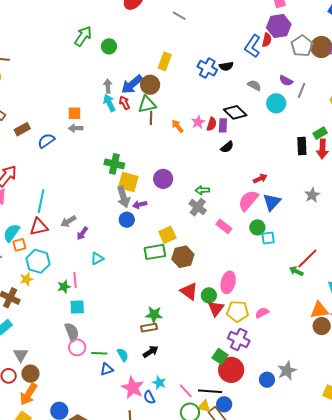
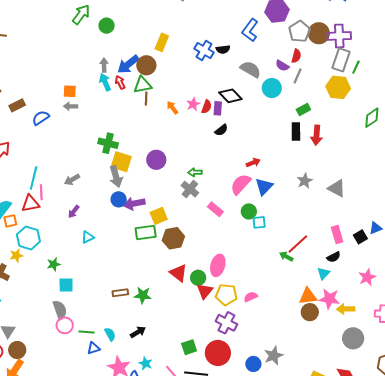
red semicircle: (267, 40) -> (296, 56), moved
gray semicircle: (254, 85) -> (251, 69), size x1.5
green rectangle: (320, 133) -> (303, 110), moved
purple arrow: (140, 205) -> (134, 204), moved, size x1.5
gray arrow: (68, 221) -> (72, 180), moved
pink line: (75, 280) -> (41, 192), moved
brown rectangle: (149, 328) -> (120, 293), moved
green square: (220, 356) -> (189, 347), moved, turned 35

